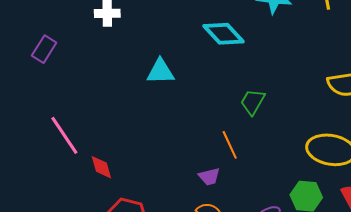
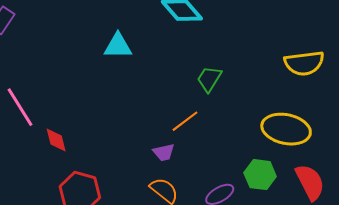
orange line: (230, 145) -> (185, 121), turned 76

